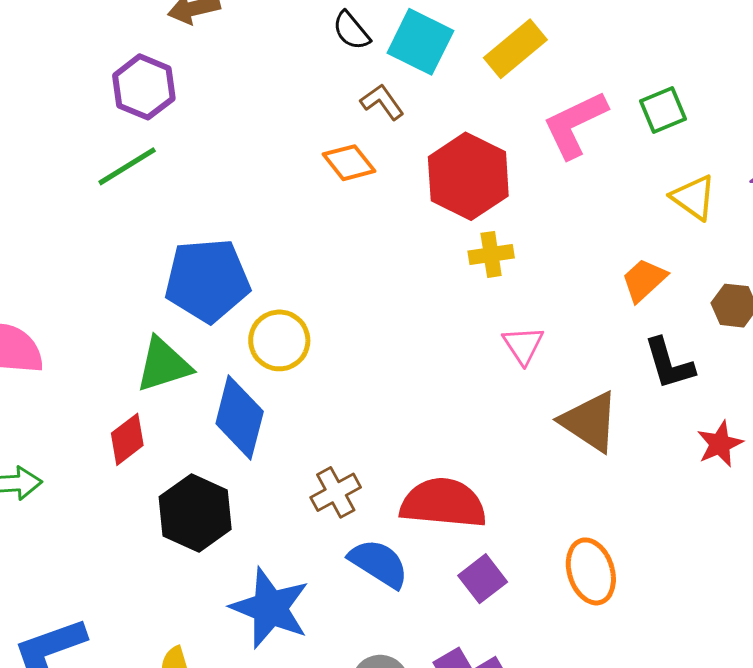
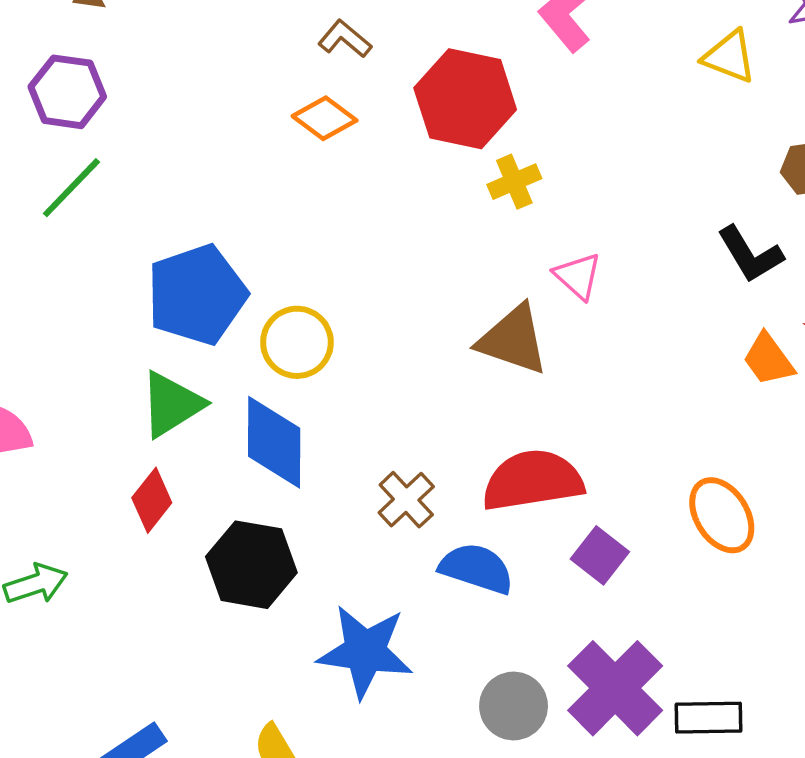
orange trapezoid: (644, 280) -> (768, 359), moved, turned -69
brown triangle: (590, 422) -> (513, 340), moved

